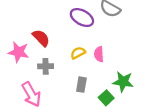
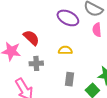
yellow semicircle: (78, 53) -> (65, 50), turned 32
pink semicircle: (99, 54) -> (97, 30), moved

